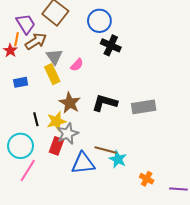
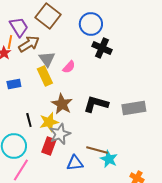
blue triangle: (83, 163) -> (75, 163), size x0.7

